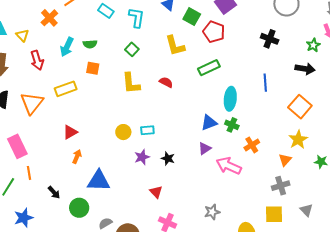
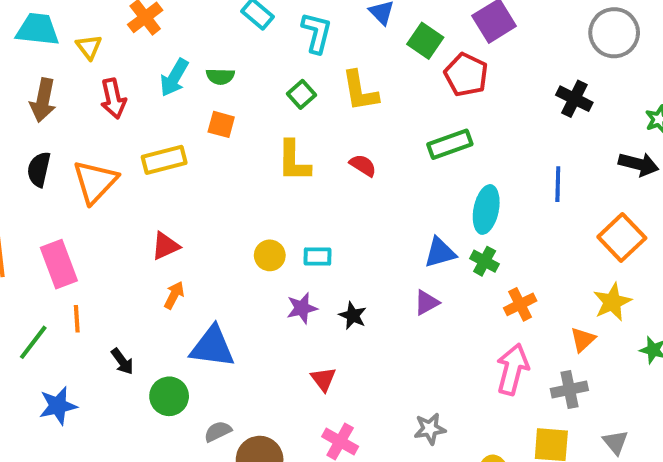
yellow L-shape: (175, 46) -> (360, 91), moved
pink arrow: (229, 166) -> (513, 369), moved, turned 75

